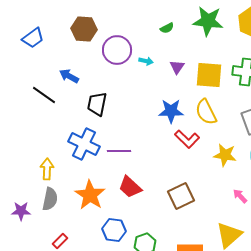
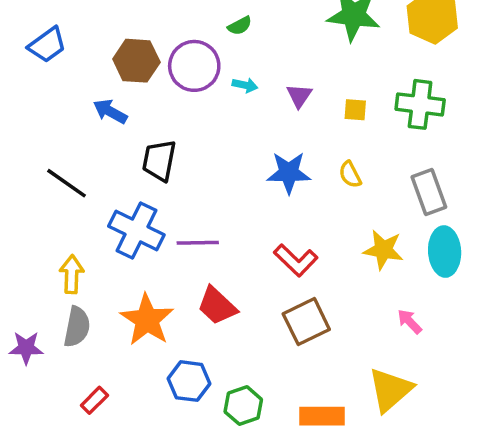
green semicircle: (167, 28) -> (240, 26), moved
brown hexagon: (84, 29) -> (136, 61), moved
yellow square: (209, 75) -> (355, 110), size x0.5
black line: (44, 95) -> (66, 183), moved
yellow semicircle: (206, 112) -> (350, 174), size x0.6
red L-shape: (187, 139) -> (296, 260), moved

